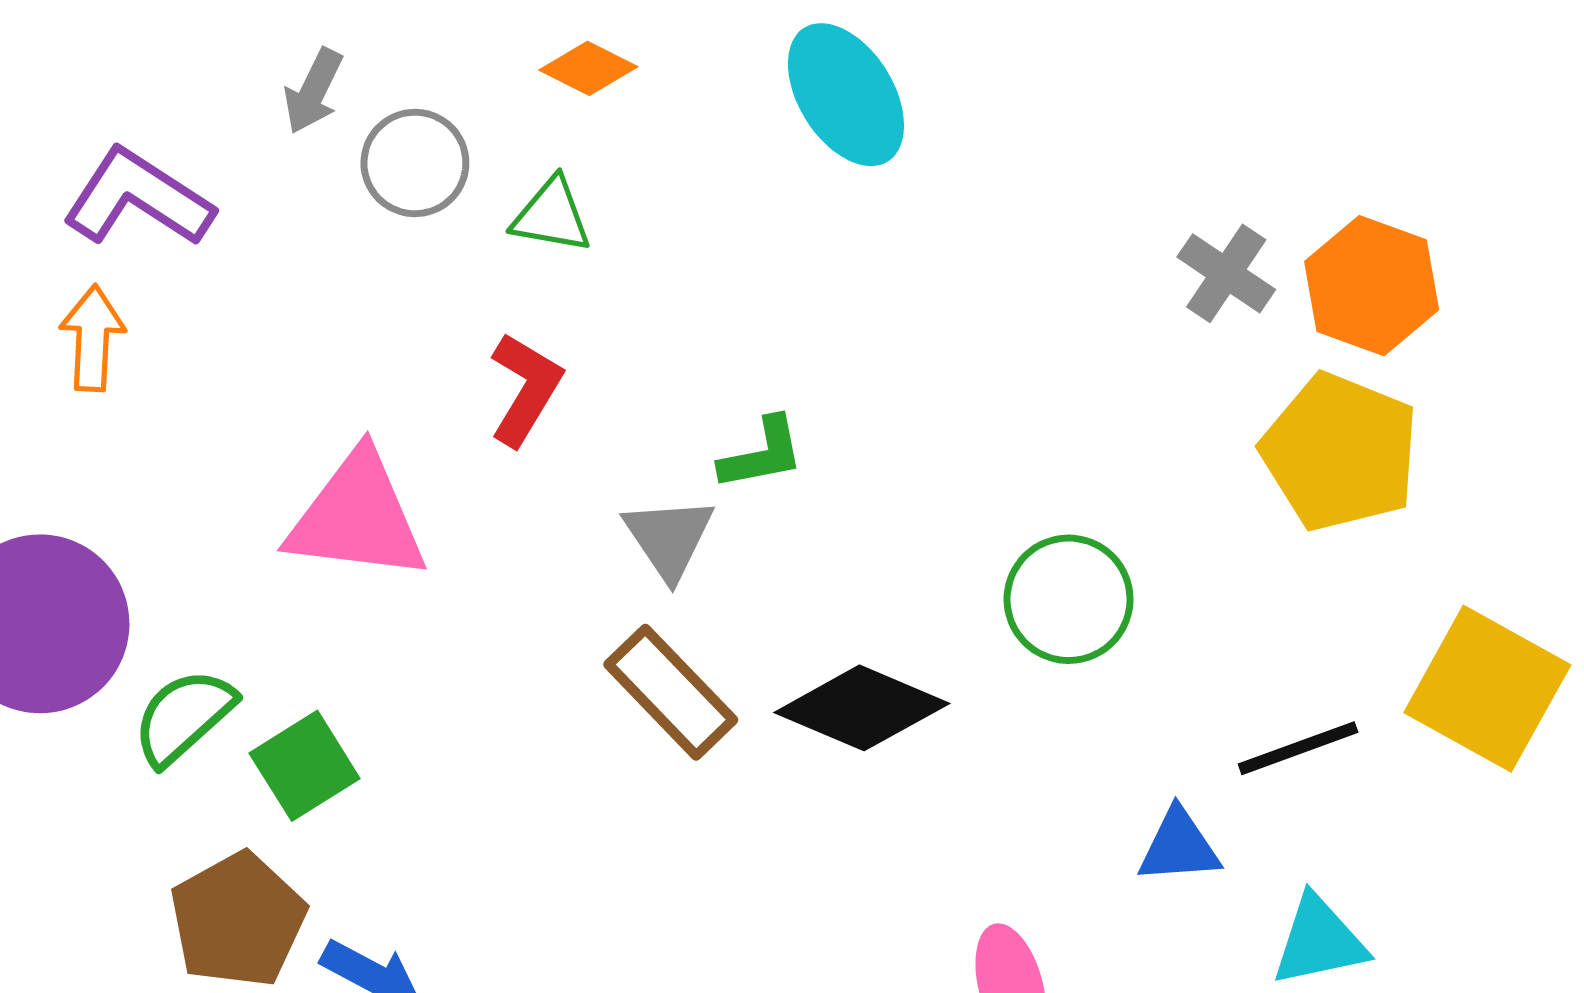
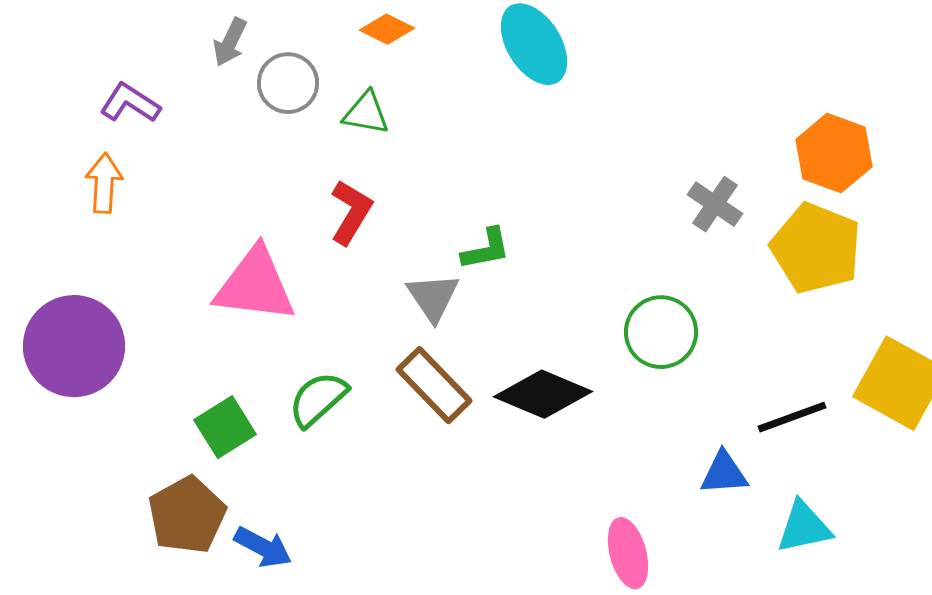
purple L-shape: (138, 198) -> (130, 103), size x0.7
gray cross: (1226, 273) -> (715, 204), moved
green semicircle: (184, 717) -> (318, 399), moved

